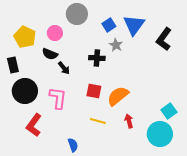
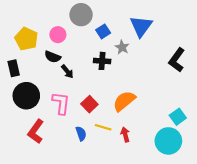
blue square: (109, 25) -> (103, 31), moved
black L-shape: (164, 39) -> (177, 60), moved
red square: (94, 91) -> (89, 104), moved, turned 35
red arrow: (129, 121) -> (125, 135), moved
blue semicircle: (73, 145) -> (81, 134), moved

